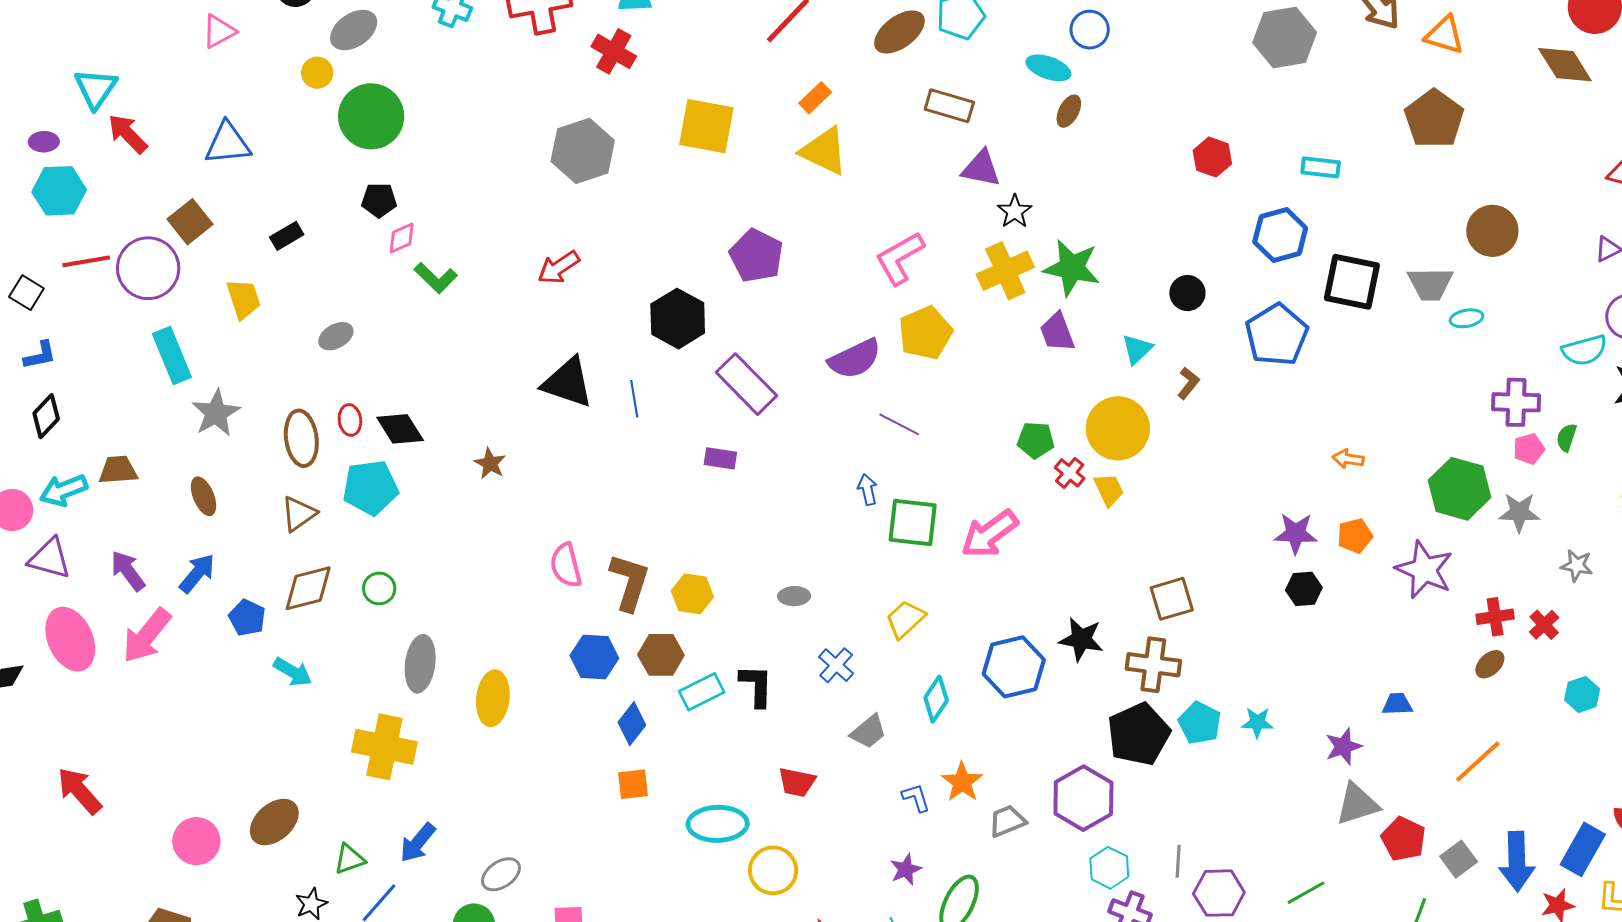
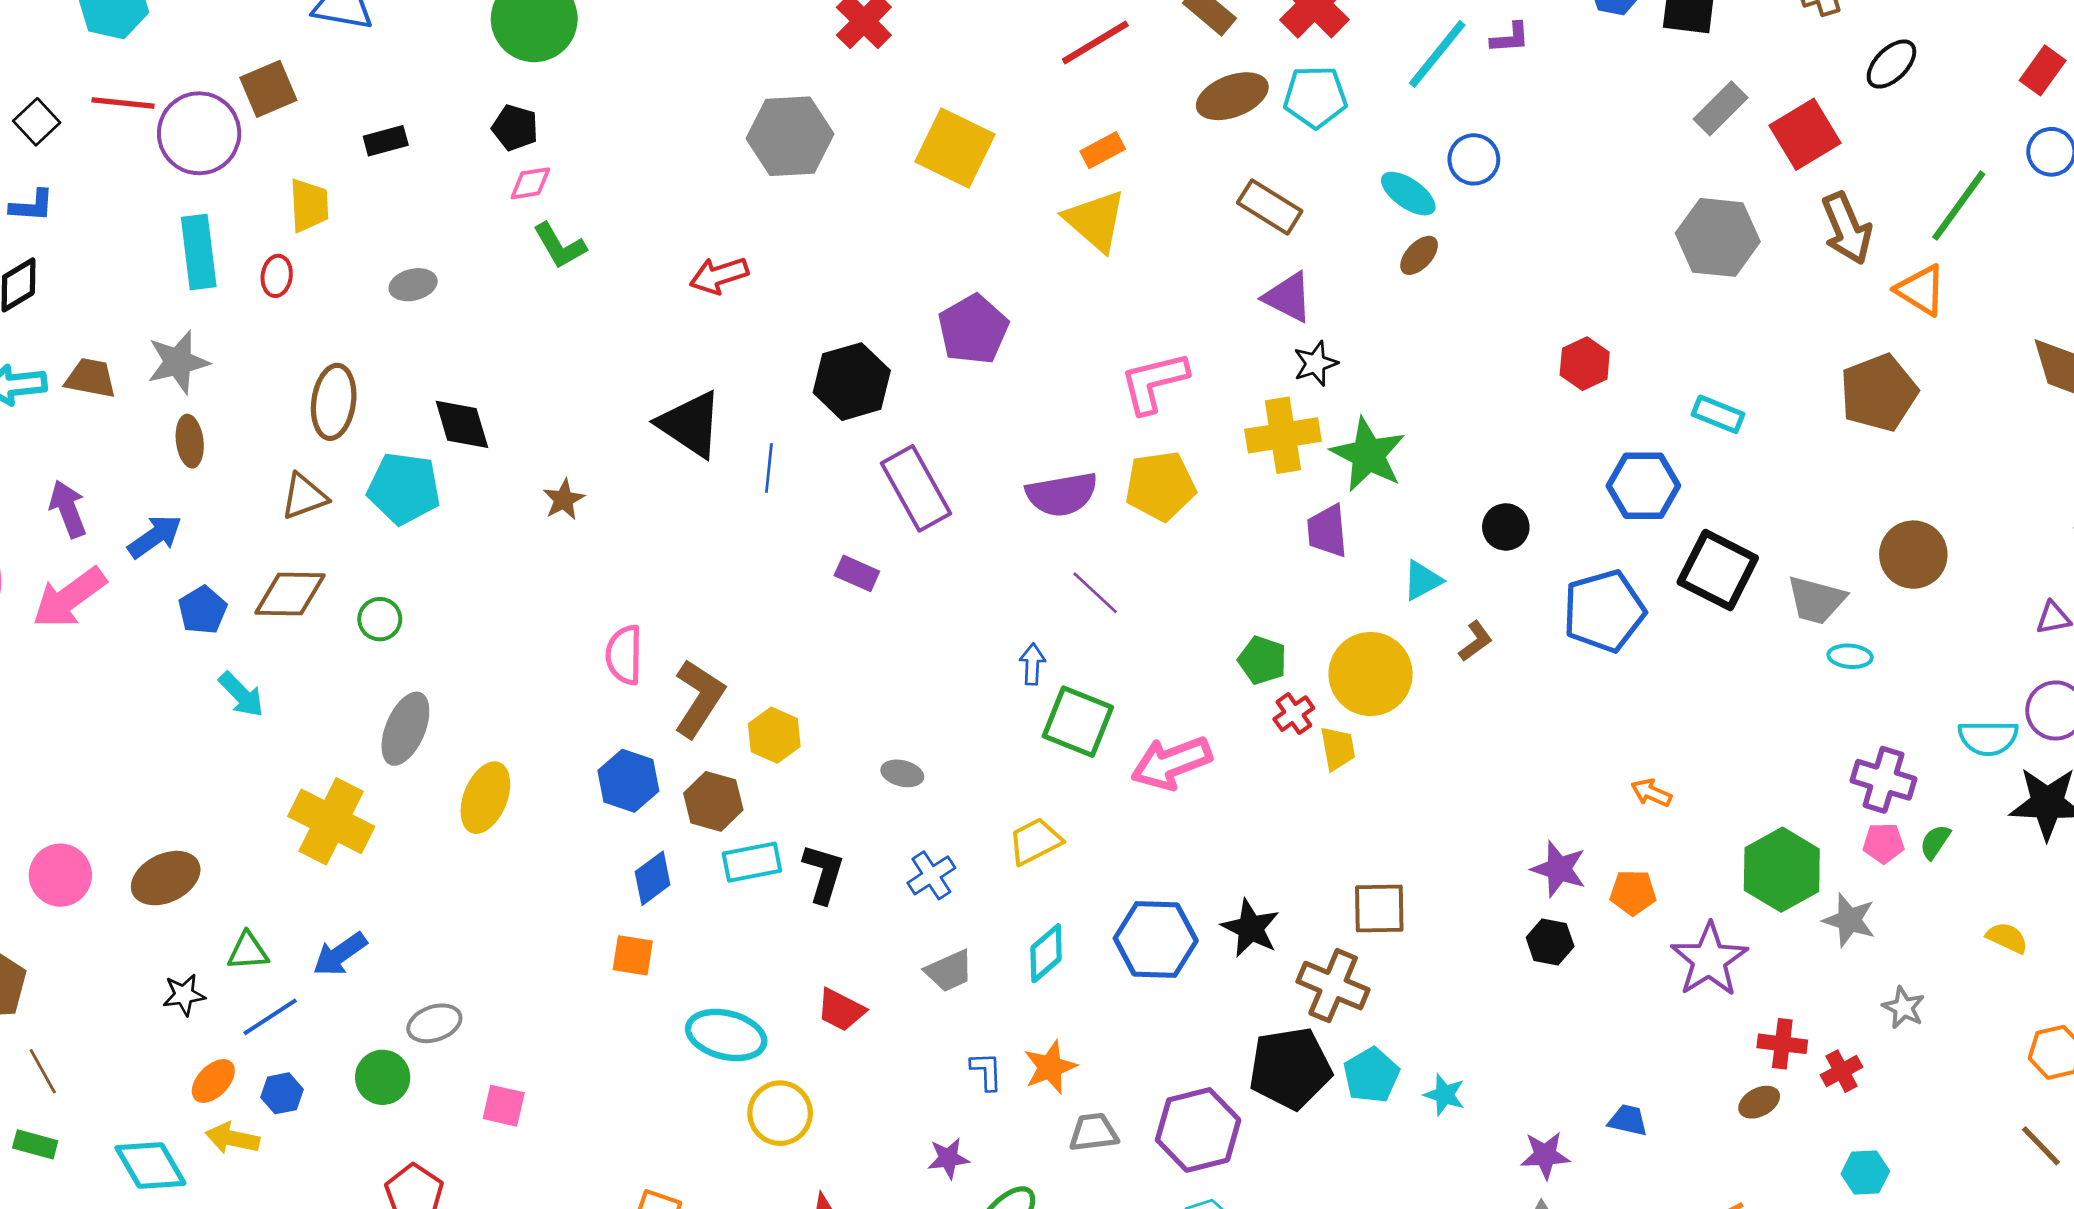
gray star: (216, 413) -> (178, 362), moved
red ellipse: (350, 420) -> (277, 276), moved

